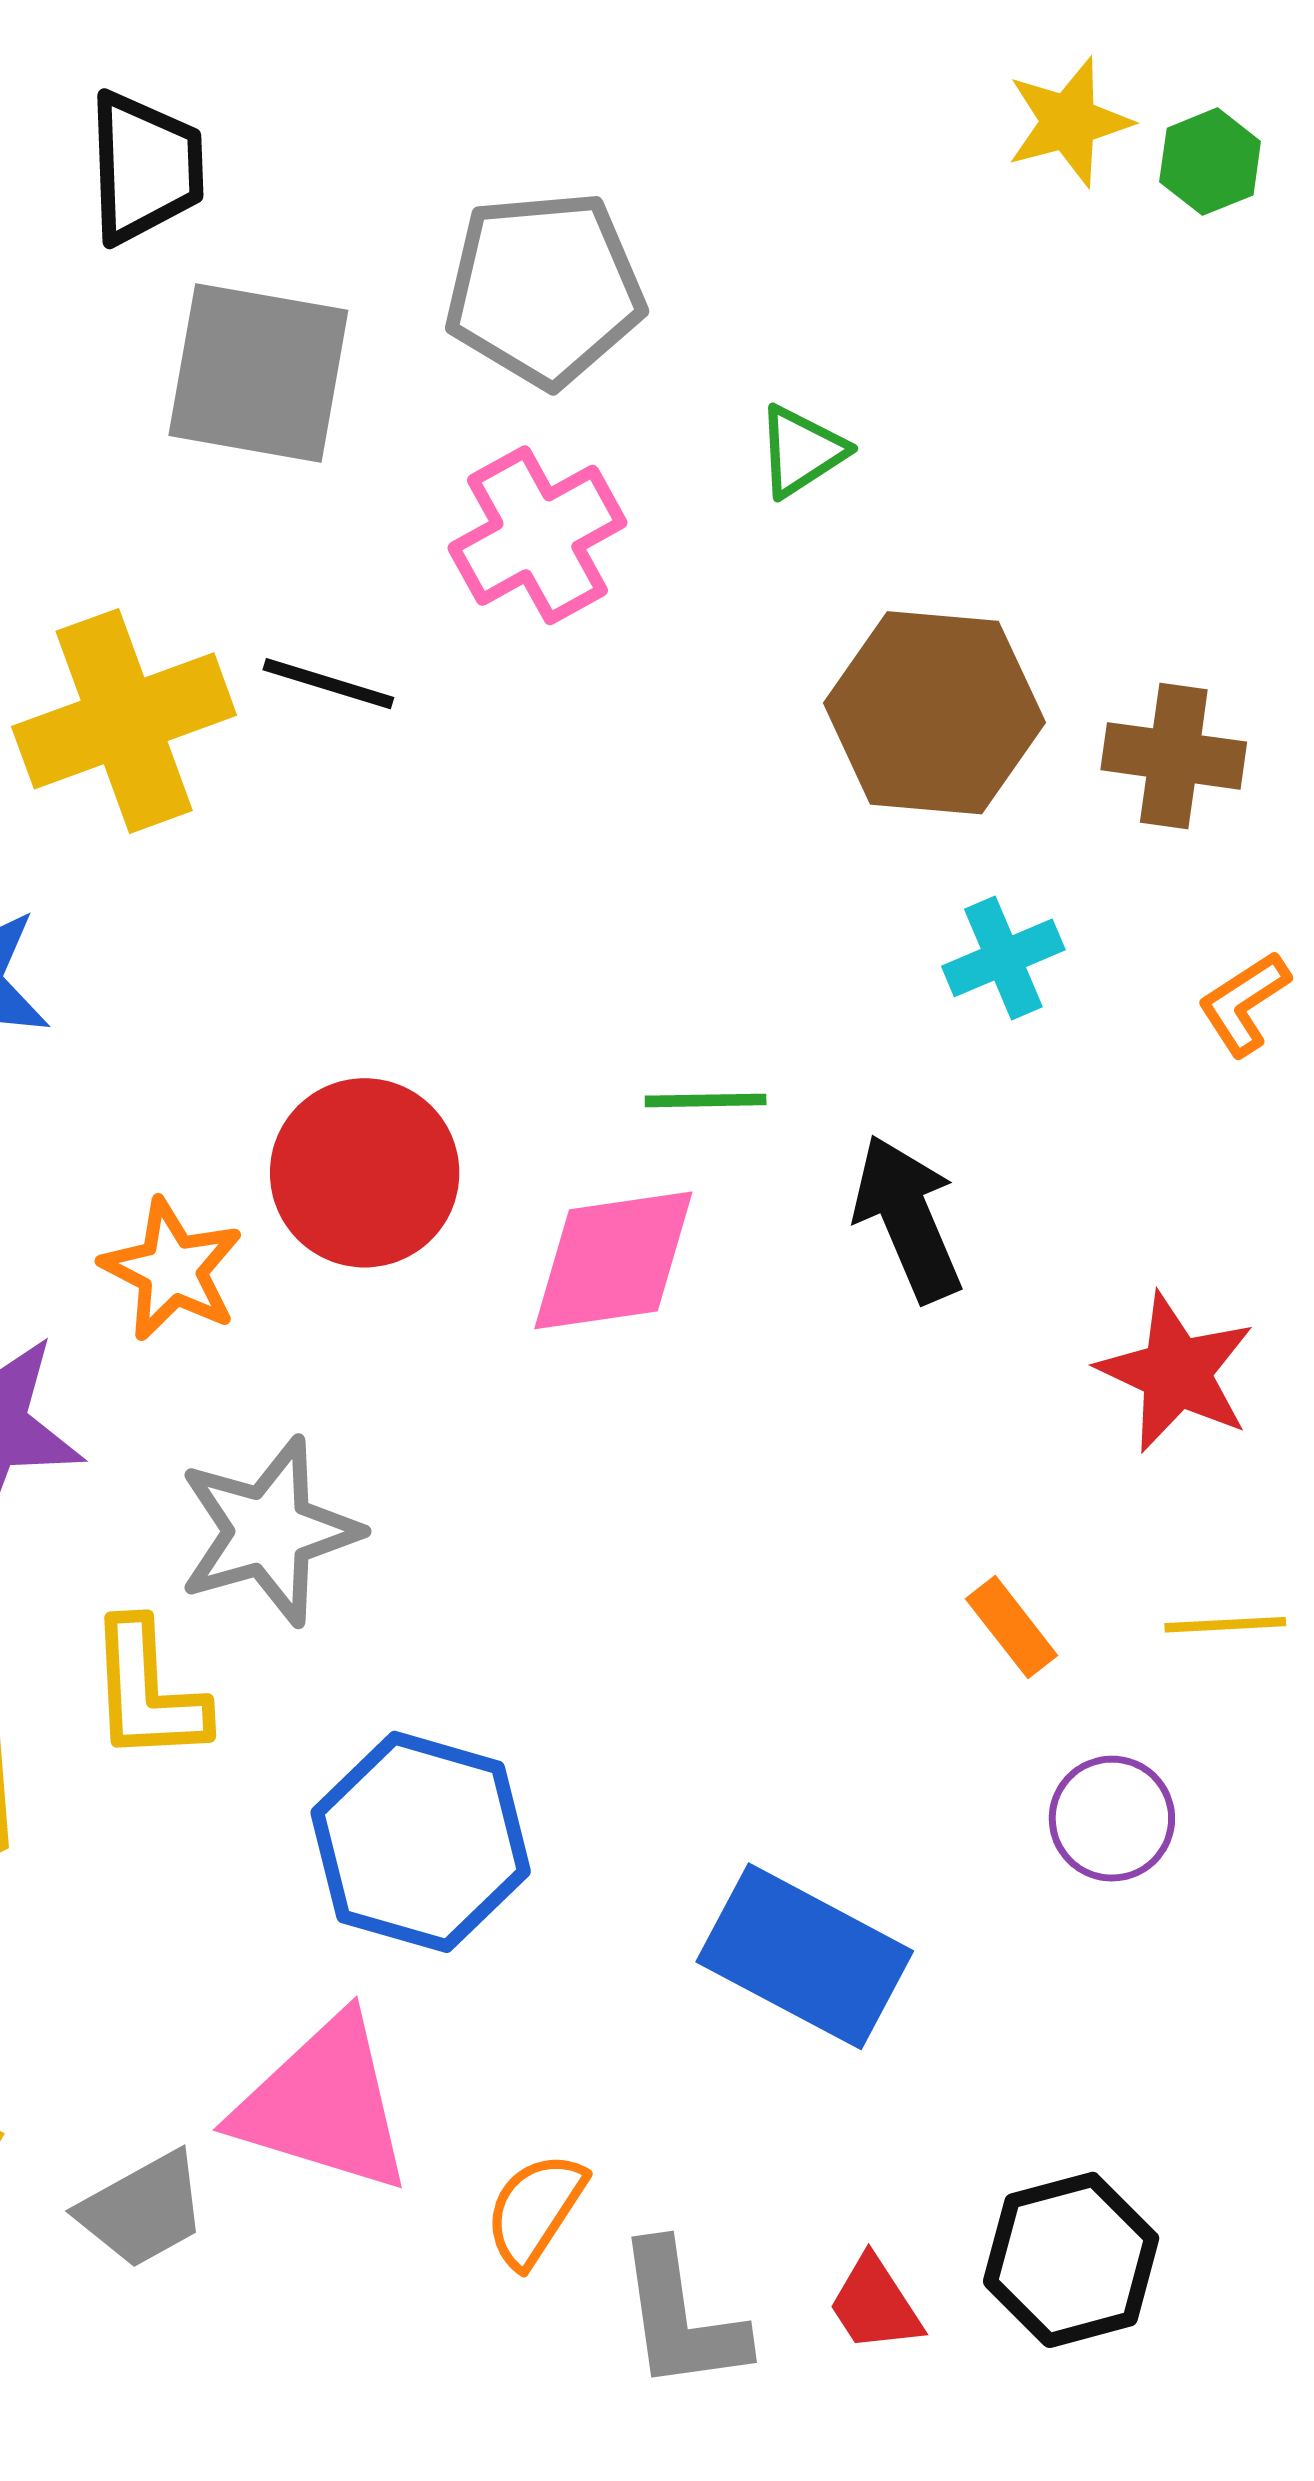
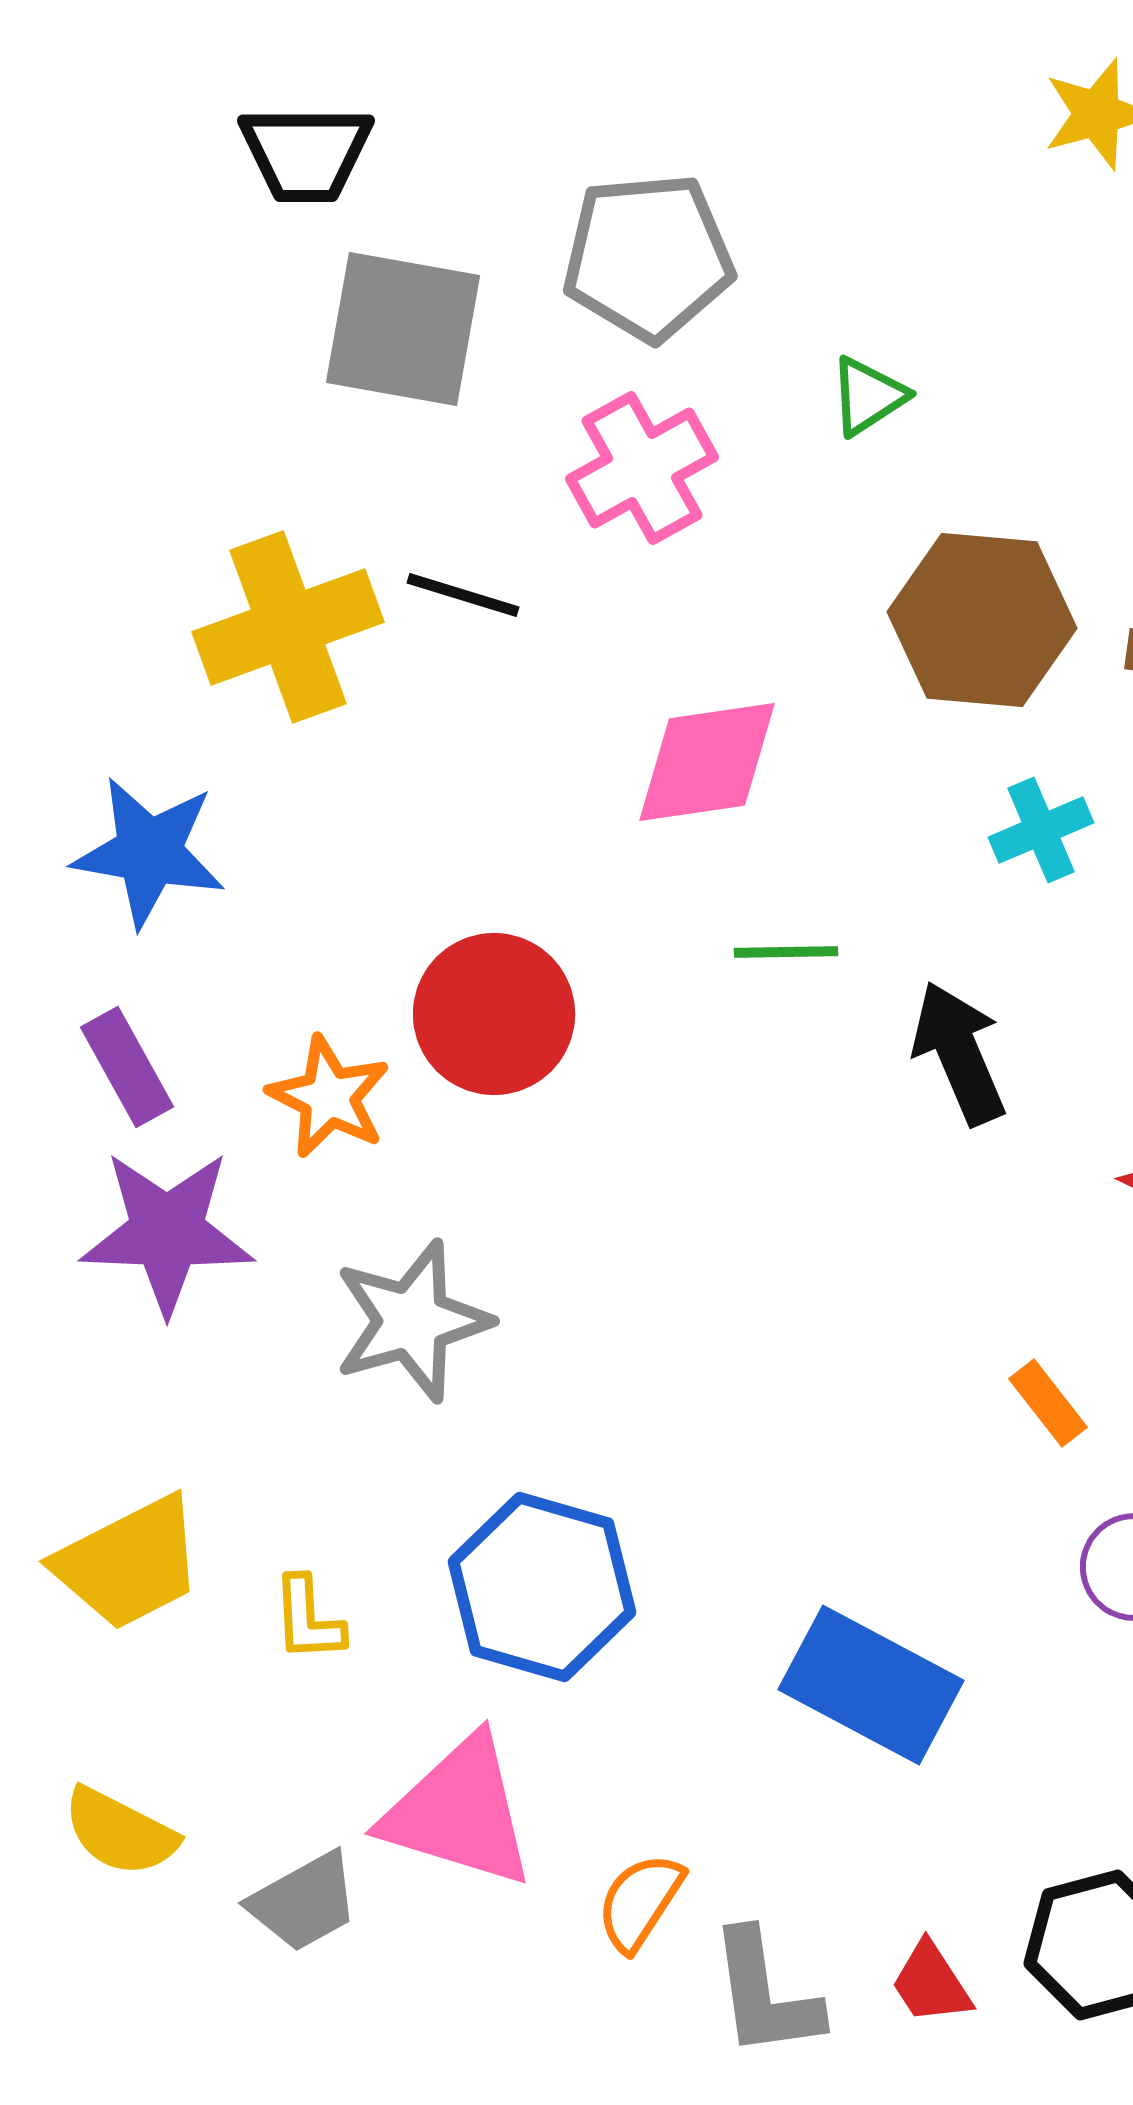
black trapezoid: (145, 167) -> (306, 153), turned 92
pink diamond: (613, 1260) -> (707, 762), moved
yellow L-shape: (147, 1691) -> (308, 1619), moved, size x0.7

